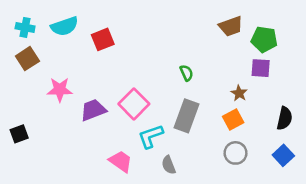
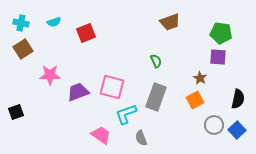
cyan semicircle: (65, 26) -> (54, 22), size x0.6
brown trapezoid: (231, 26) -> (170, 22), moved
pink square: (134, 104) -> (112, 87), turned -30
gray circle: (236, 153) -> (214, 125), moved

